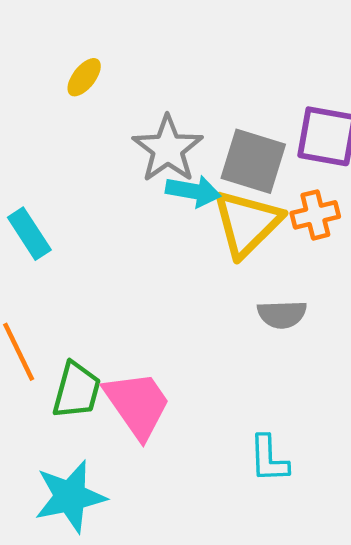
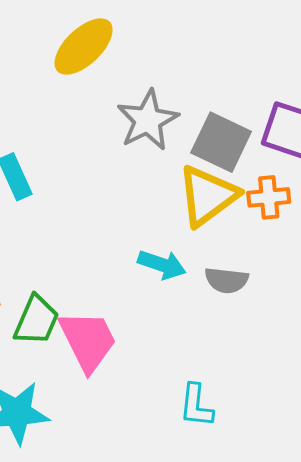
yellow ellipse: (84, 77) -> (84, 46), size x1.8
cyan arrow: (193, 191) -> (162, 265), moved

